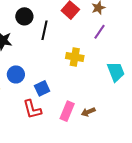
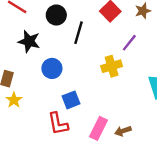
purple line: (100, 32) -> (129, 43), moved
yellow cross: (75, 57) -> (112, 66), turned -30
blue circle: (16, 74) -> (52, 68), moved

